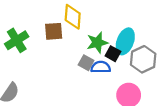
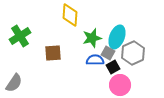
brown square: (54, 31) -> (53, 53), moved
black square: (113, 54) -> (113, 67), moved, turned 32
gray square: (86, 63) -> (108, 53), moved

